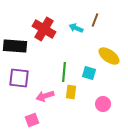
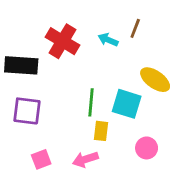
cyan square: (89, 73) -> (127, 104), size x1.5
pink arrow: (45, 96) -> (85, 159), moved
pink square: (32, 120) -> (41, 159), moved

